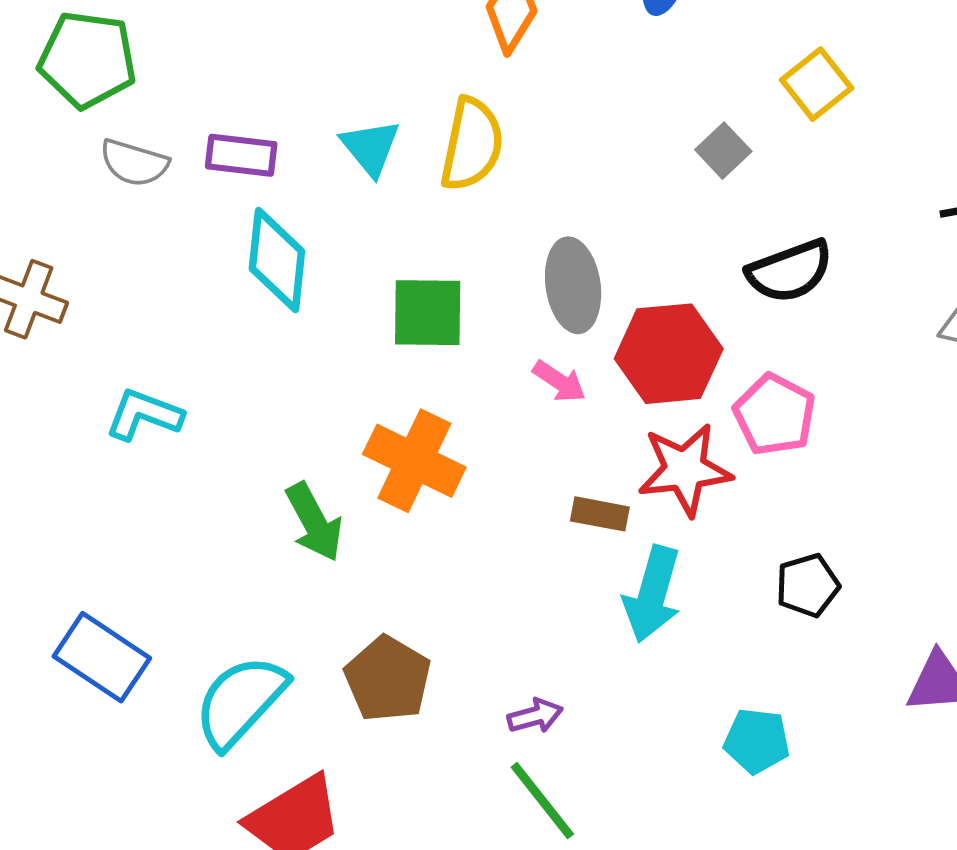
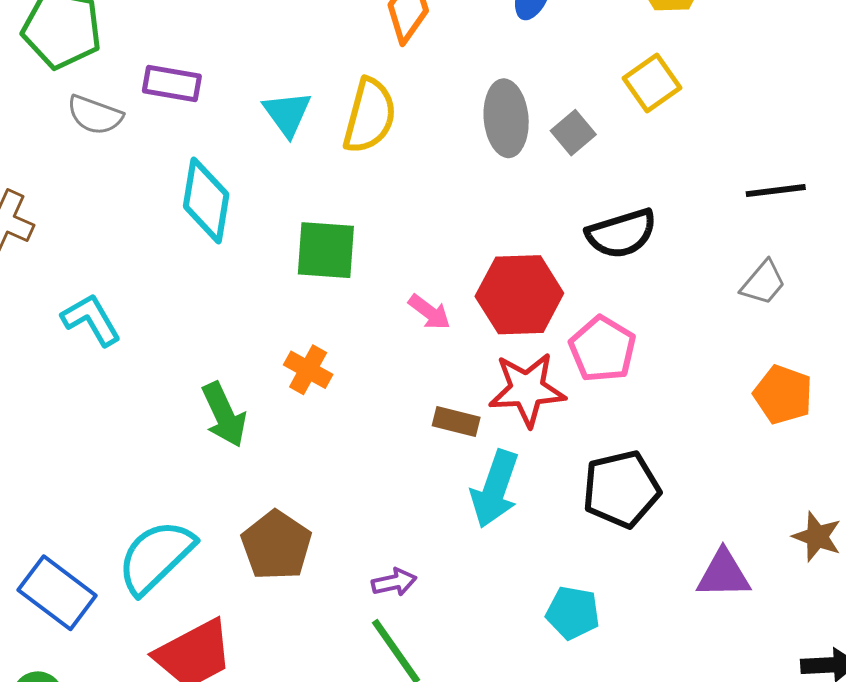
purple rectangle: (241, 155) -> (172, 83), moved
gray ellipse: (573, 285) -> (506, 118), moved
cyan L-shape: (144, 415) -> (91, 320), turned 36
orange cross: (414, 461) -> (308, 370), size x0.6
black pentagon: (808, 585) -> (621, 489), size x1.5
blue rectangle: (102, 657) -> (57, 593), moved

